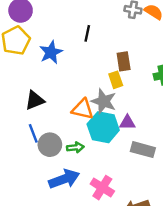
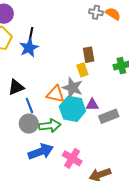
black line: (87, 33) -> (31, 34), moved
blue line: (33, 133) -> (29, 105), moved
green arrow: (75, 147) -> (50, 126), size x1.5
gray rectangle: (143, 150) -> (109, 116), moved, turned -36

